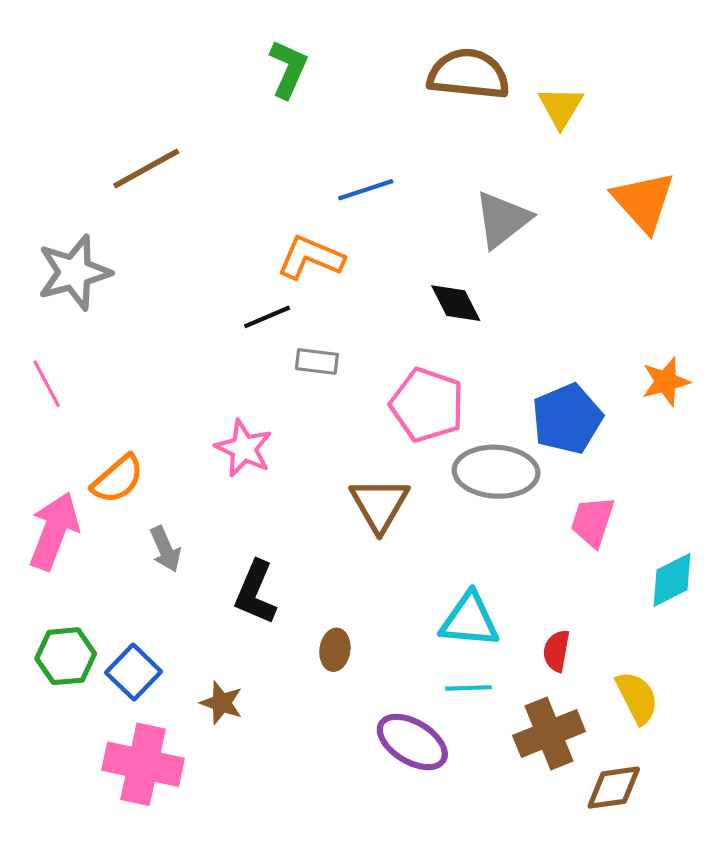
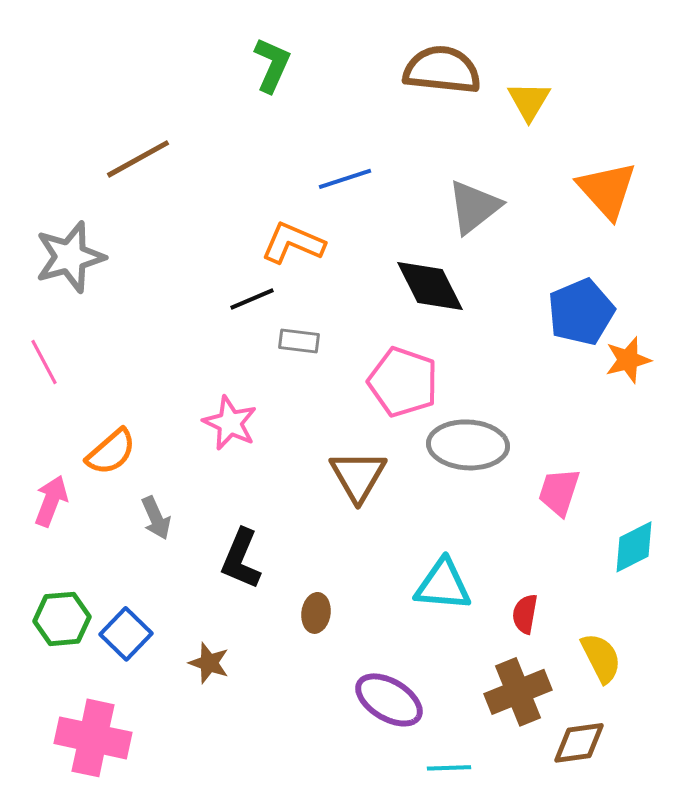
black diamond: (456, 303) -> (430, 286), size x1.4
blue pentagon: (567, 419) -> (581, 312), moved
pink arrow: (54, 531) -> (51, 501), size x0.7
cyan line: (468, 688) -> (449, 768), moved
pink cross: (143, 764) -> (93, 738), moved

